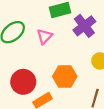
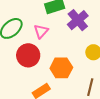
red circle: (23, 82) -> (28, 55), moved

